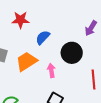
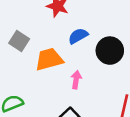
black circle: (72, 53) -> (110, 51), moved

